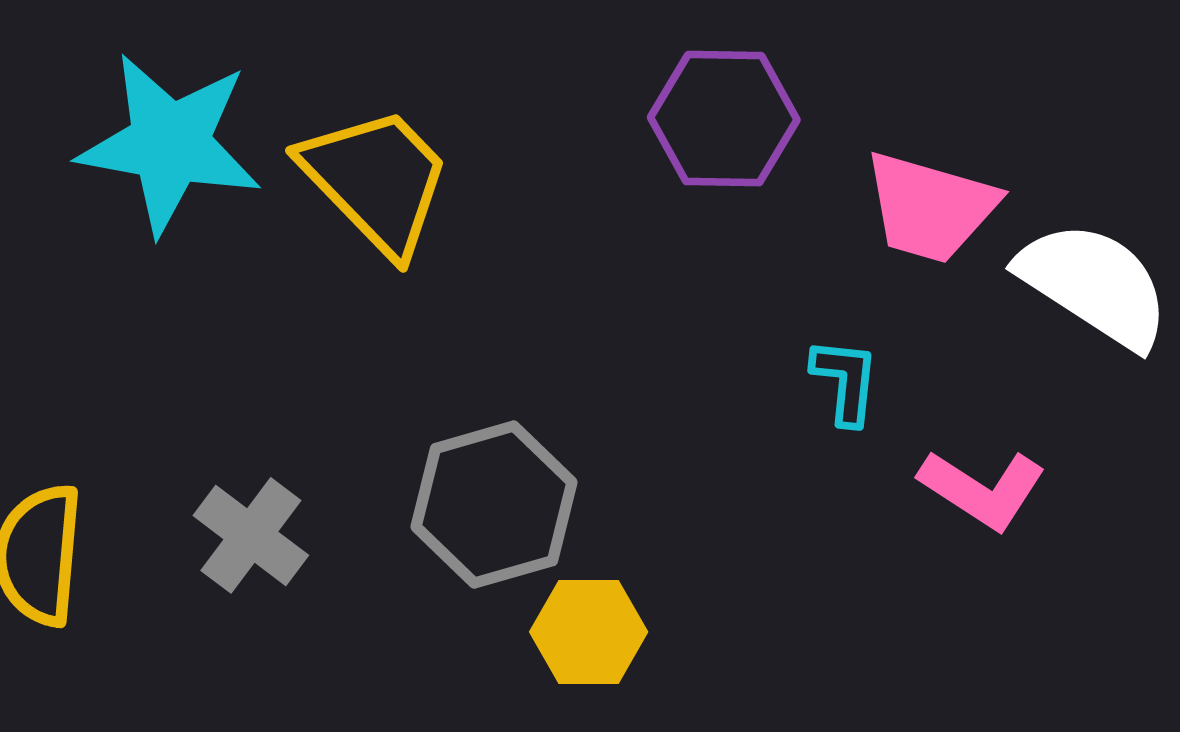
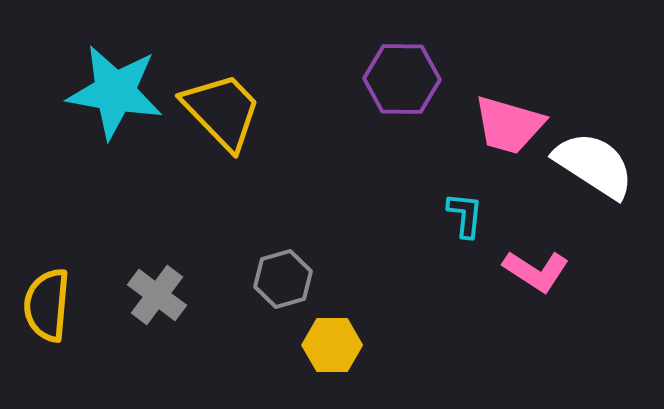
gray hexagon: (494, 505) -> (283, 279), size x0.7

